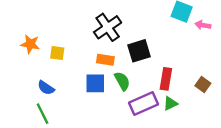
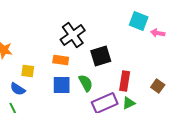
yellow square: (57, 53) -> (28, 71), moved
orange rectangle: (105, 60) -> (61, 60), moved

